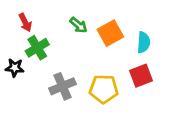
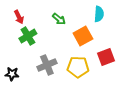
orange square: (110, 33) -> (83, 36), moved
cyan semicircle: (144, 42) -> (99, 14), moved
black star: (15, 68) -> (12, 74), moved

